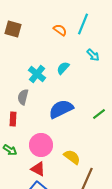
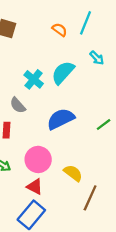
cyan semicircle: (63, 68) -> (63, 73), size x1.6
gray semicircle: (23, 97) -> (18, 105), turned -56

